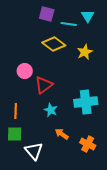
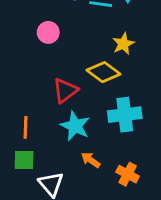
yellow diamond: (54, 44) -> (103, 72), moved
pink circle: (25, 71) -> (48, 32), moved
cyan star: (51, 110) -> (75, 126), size x1.5

